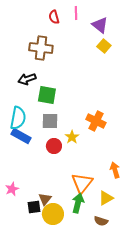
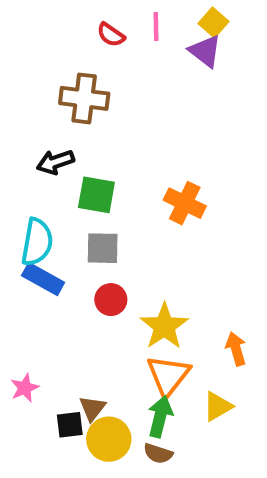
red semicircle: (54, 17) -> (111, 35), turned -40
yellow square: (104, 46) -> (213, 22), moved
orange cross: (96, 121) -> (185, 203), moved
yellow star: (72, 137) -> (164, 326), moved, size x1.6
brown semicircle: (101, 221) -> (158, 454), moved

